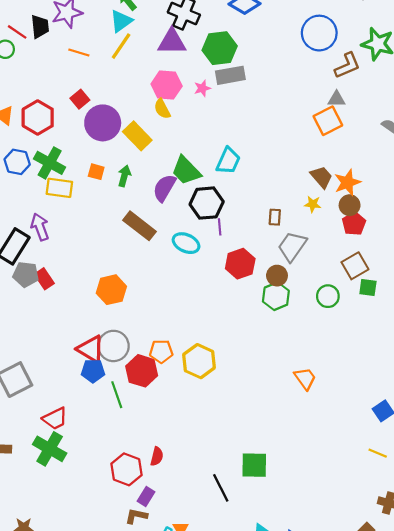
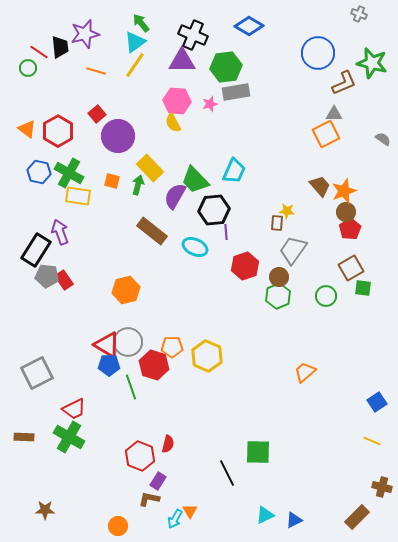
yellow rectangle: (137, 136) -> (150, 168), moved
yellow star: (313, 204) -> (287, 211), moved
orange trapezoid: (305, 378) -> (305, 372), turned -95

